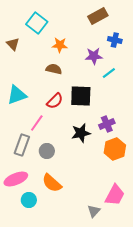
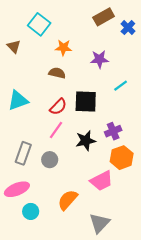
blue cross: (115, 40) -> (128, 27), moved, turned 32
cyan line: (109, 73) -> (121, 86), moved
pink line: (37, 123) -> (56, 130), moved
orange semicircle: (52, 183) -> (68, 200), moved, turned 90
pink trapezoid: (115, 195) -> (102, 181), moved, turned 35
gray triangle: (94, 211) -> (99, 223), size x1.5

